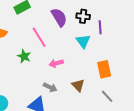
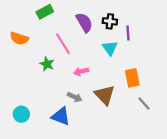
brown triangle: (78, 85) -> (105, 95), size x1.5
gray line: (107, 96) -> (144, 103), moved

